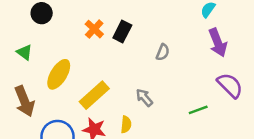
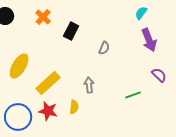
orange cross: (94, 29) -> (43, 17), moved
purple semicircle: (230, 85) -> (159, 75), size x0.7
gray arrow: (144, 98) -> (89, 85), turned 35

